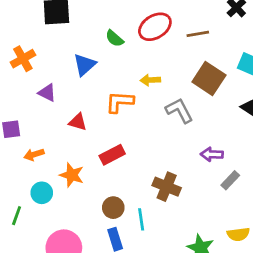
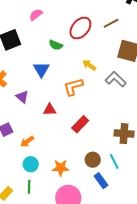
yellow arrow: (150, 80) -> (89, 65), turned 56
purple triangle: (47, 93) -> (22, 97), turned 32
orange star: (72, 175) -> (61, 168), moved
cyan circle: (42, 193) -> (31, 164), moved

